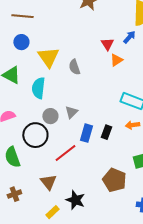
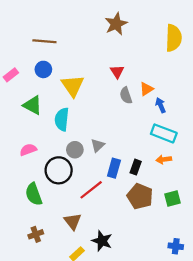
blue arrow: (129, 37) -> (161, 105), moved, turned -64
red triangle: (107, 44) -> (117, 72), moved
gray semicircle: (74, 67) -> (126, 95), moved
brown pentagon: (114, 180) -> (140, 196), moved

